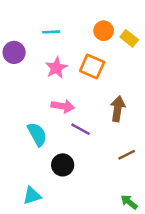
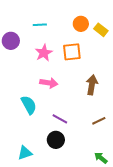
orange square: (92, 66) -> (72, 52), turned -30
purple line: (81, 129) -> (60, 119), moved
black circle: (63, 165) -> (56, 140), moved

